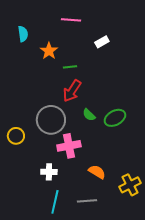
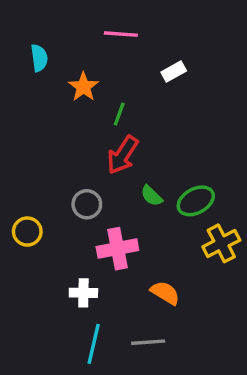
green line: (70, 67) -> (119, 114), turned -64
gray circle: (51, 120) -> (87, 204), size x0.6
yellow cross: (130, 185) -> (221, 243), moved

